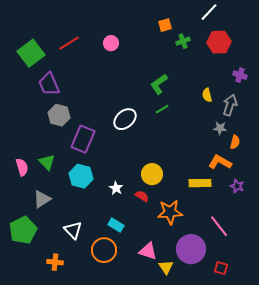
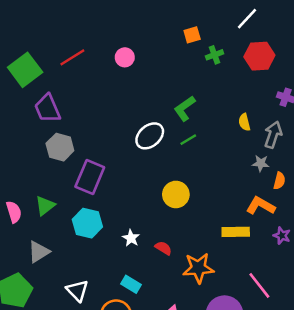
white ellipse: (125, 119) -> (150, 136), moved
green triangle: (47, 162) -> (45, 206), turned 36
yellow circle: (152, 174) -> (176, 194), moved

